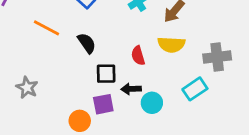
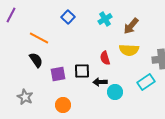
black semicircle: (87, 43) -> (36, 60), moved
gray star: (27, 88) -> (25, 97), moved
purple square: (103, 104) -> (58, 74), moved

